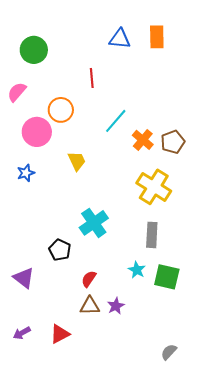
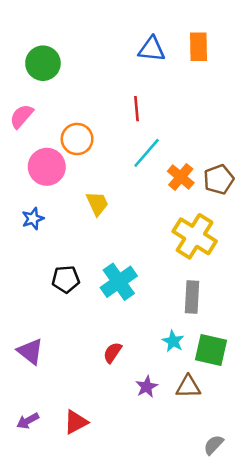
red line: (92, 78) -> (136, 109), moved
black pentagon: (60, 250) -> (66, 279), moved, turned -30
brown triangle: (90, 306) -> (188, 387), moved

